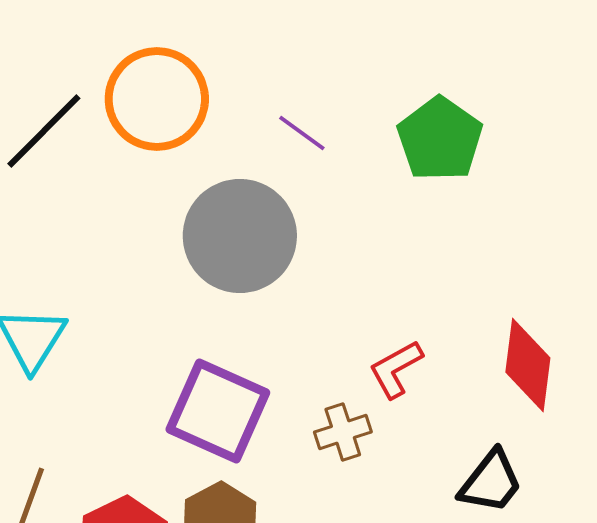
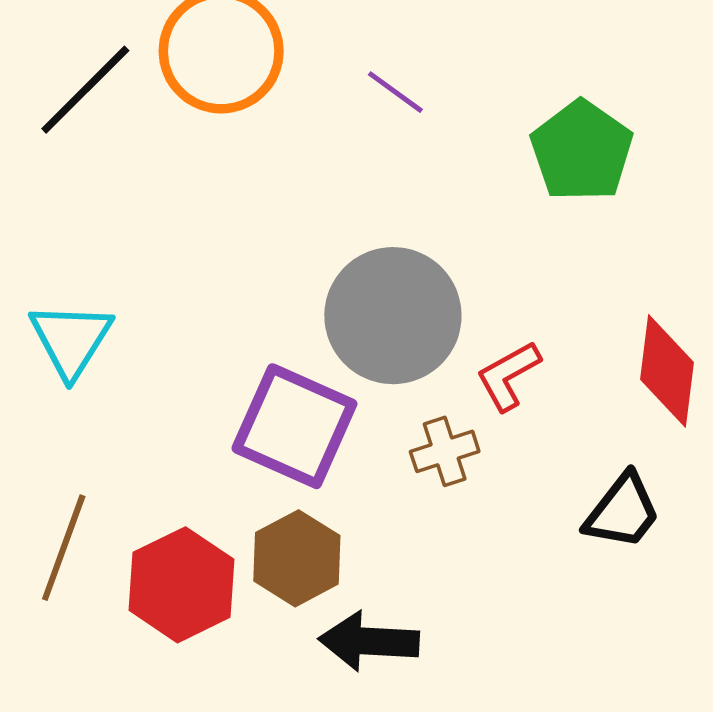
green pentagon: (440, 139) -> (582, 151), moved
gray circle: (240, 236) -> (393, 316), moved

